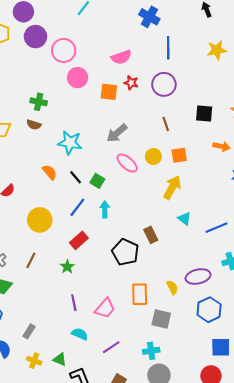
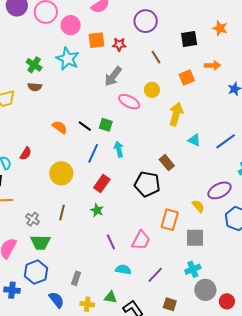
pink circle: (78, 78) -> (71, 25), moved
red star: (131, 83) -> (119, 44), moved
green cross: (39, 102) -> (34, 65), turned 35
cyan star: (70, 143) -> (68, 59), moved, turned 30
orange square: (179, 155) -> (187, 78), moved
orange rectangle: (140, 294) -> (170, 220), turned 30

